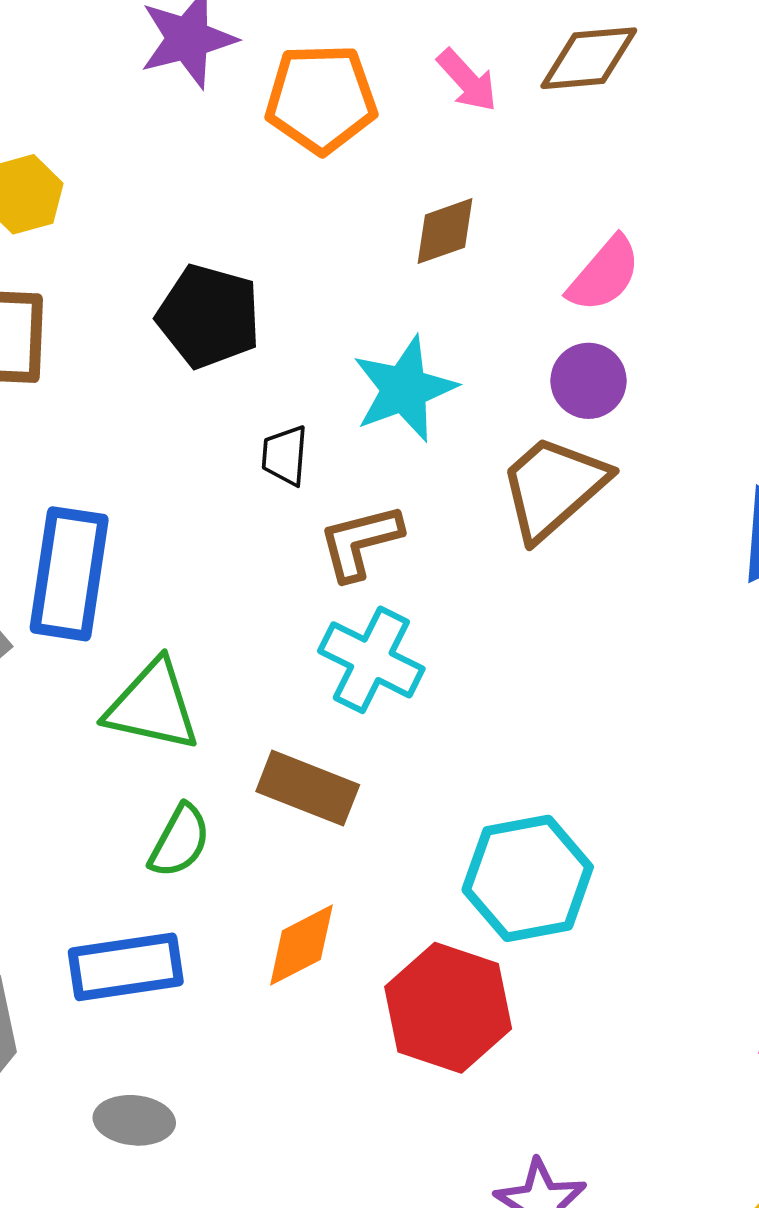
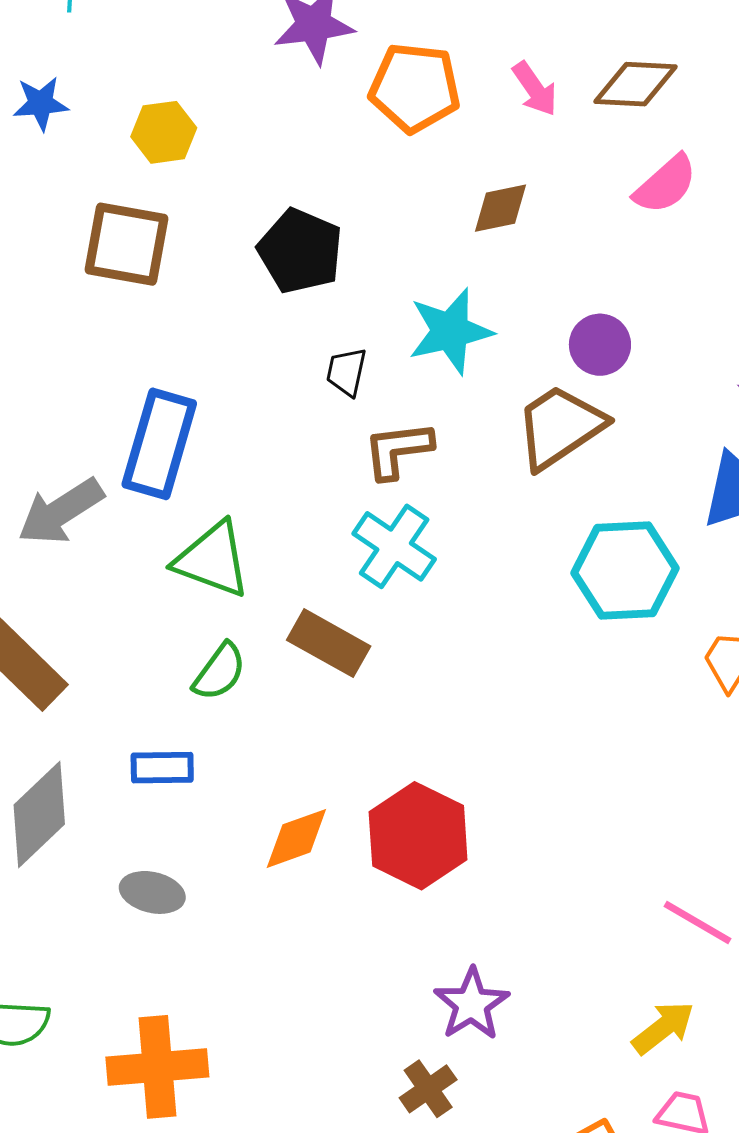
pink semicircle: (604, 274) -> (666, 184), moved
cyan hexagon: (528, 878) -> (625, 571), moved
orange diamond: (301, 945) -> (296, 838), moved
blue rectangle: (126, 967) -> (162, 768), size x0.7

